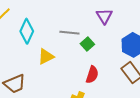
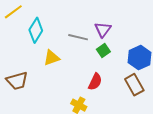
purple triangle: (104, 16) -> (103, 30), moved
green square: (87, 44) -> (103, 51), moved

